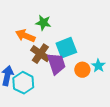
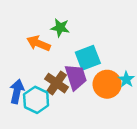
brown cross: (40, 54) -> (57, 83), moved
orange circle: (82, 70) -> (107, 84), size x1.5

